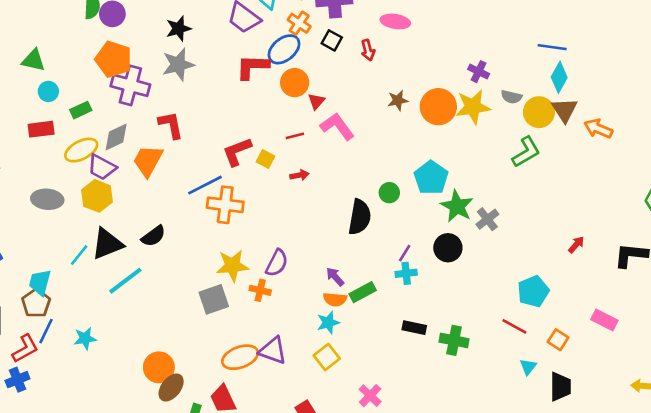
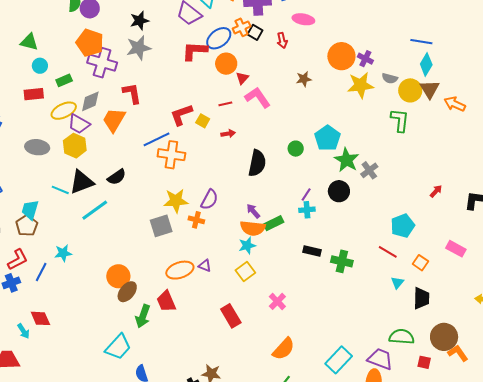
orange cross: (299, 23) -> (242, 27), moved, turned 30
orange circle: (438, 107) -> (341, 56), moved
green L-shape: (526, 152) -> (400, 120), turned -55
black semicircle: (360, 217) -> (257, 163), moved
cyan line: (79, 255) -> (60, 190), turned 72
orange semicircle: (335, 299) -> (253, 228), size x1.4
blue line: (46, 331) -> (41, 272), moved
purple triangle: (273, 351) -> (205, 266), size x0.6

